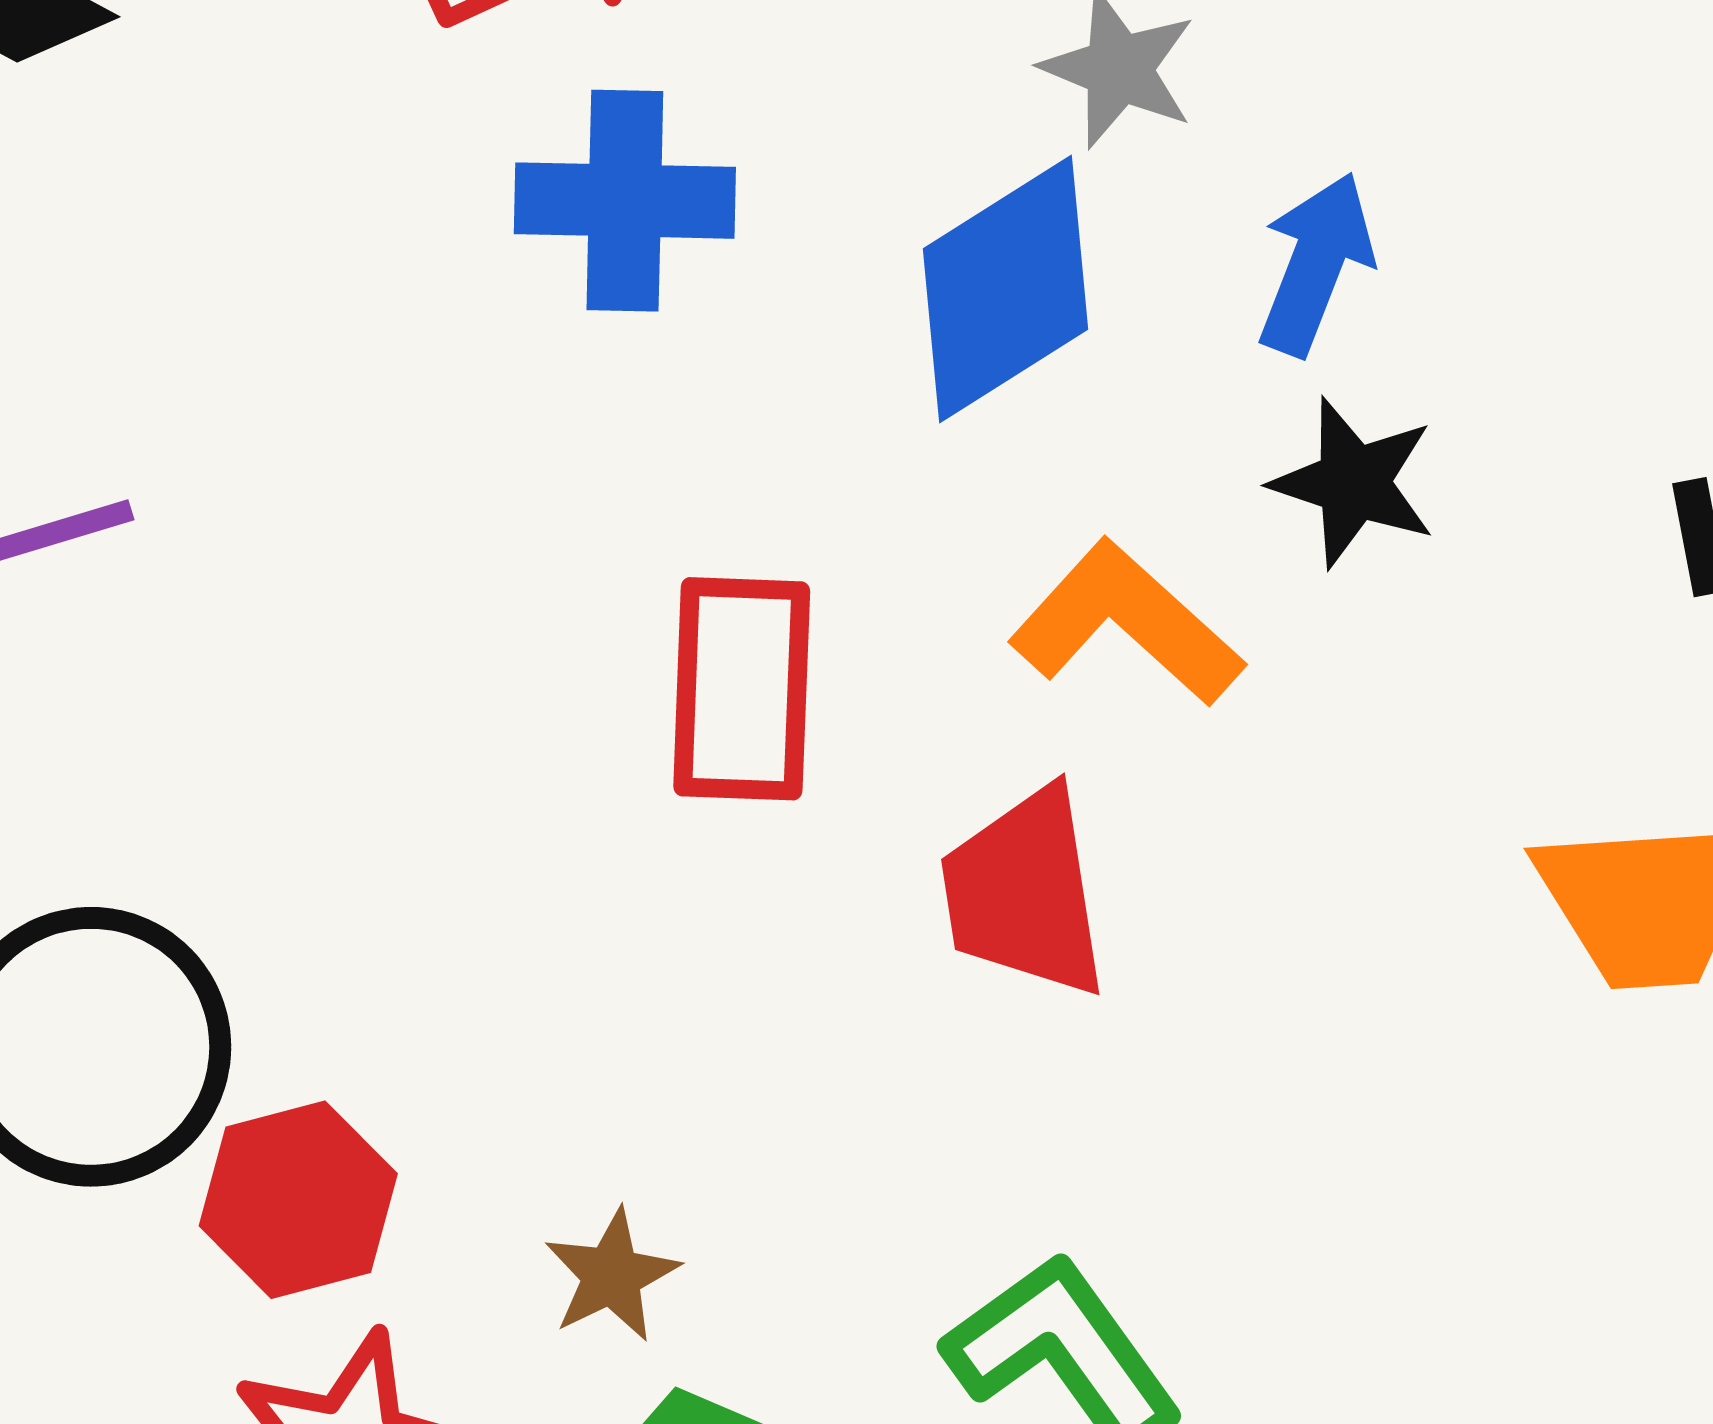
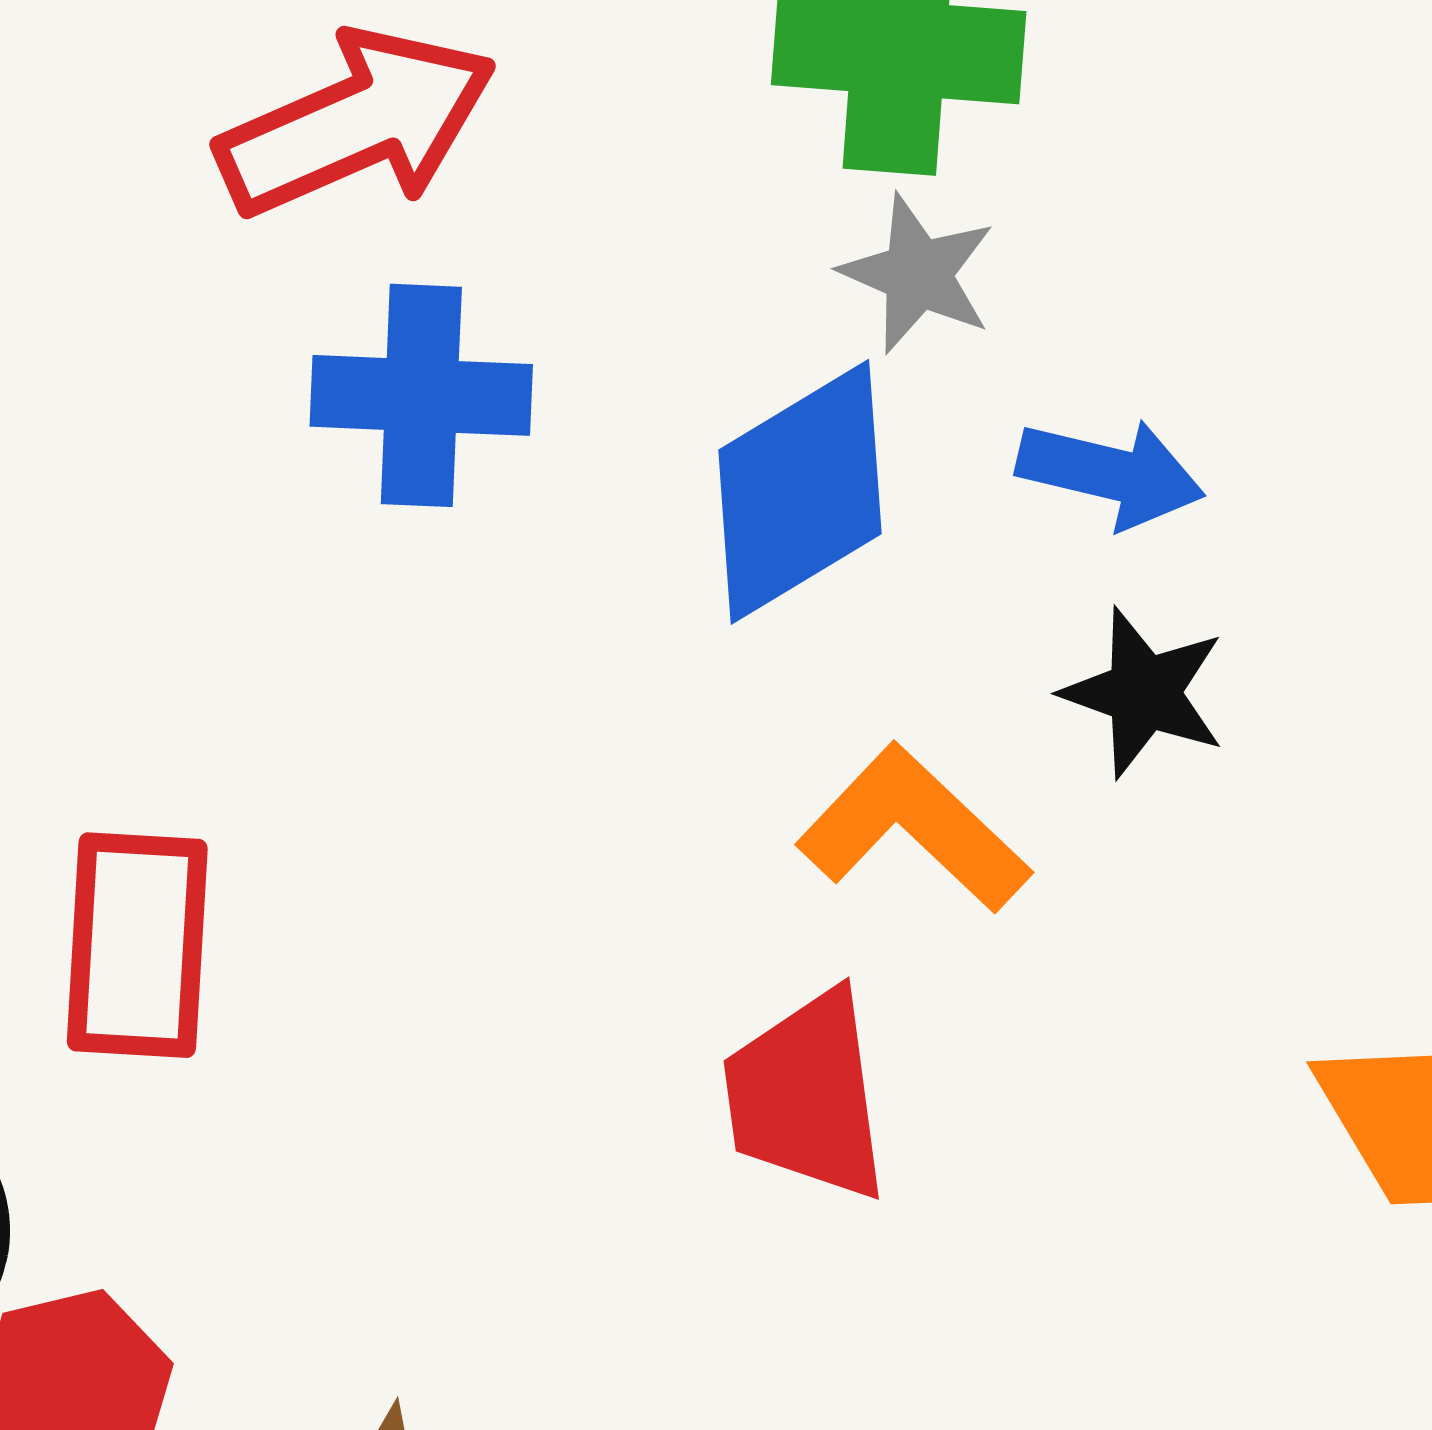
blue arrow: (1316, 264) -> (1111, 473), turned 81
red rectangle: (742, 689) -> (137, 945), moved

